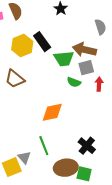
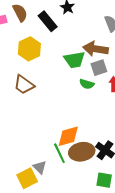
black rectangle: (42, 42) -> (48, 21), moved
orange diamond: (52, 112) -> (68, 136), moved
brown ellipse: (66, 168) -> (82, 152), moved

